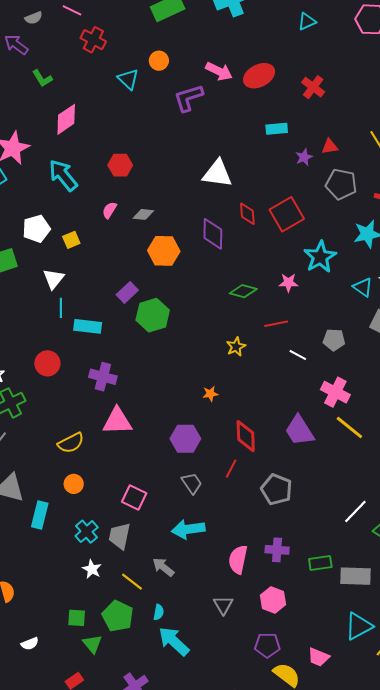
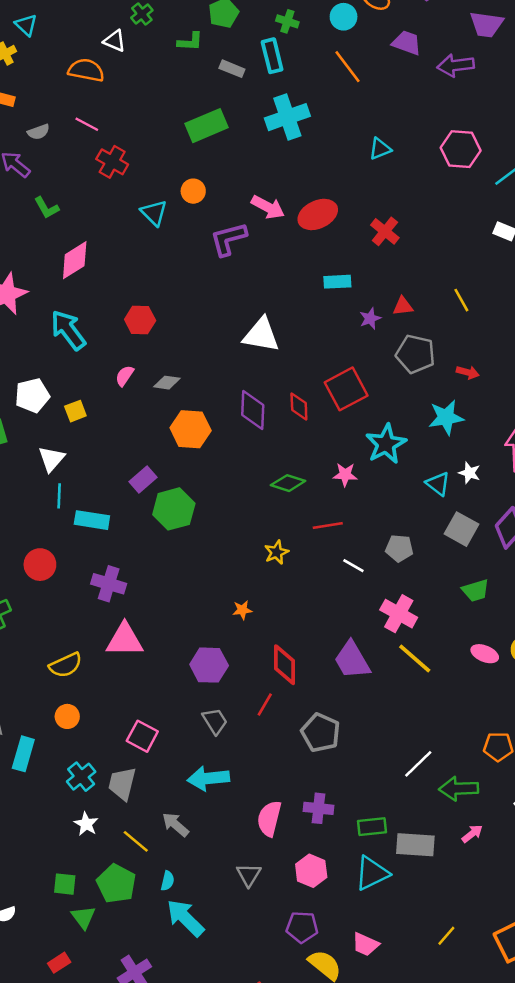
red diamond: (247, 214) -> (299, 406), moved
cyan triangle: (359, 626) -> (372, 873), moved

